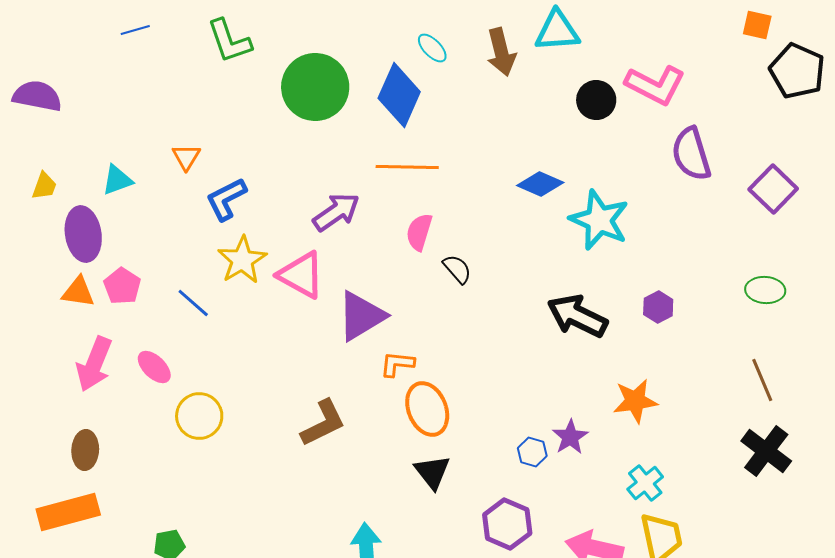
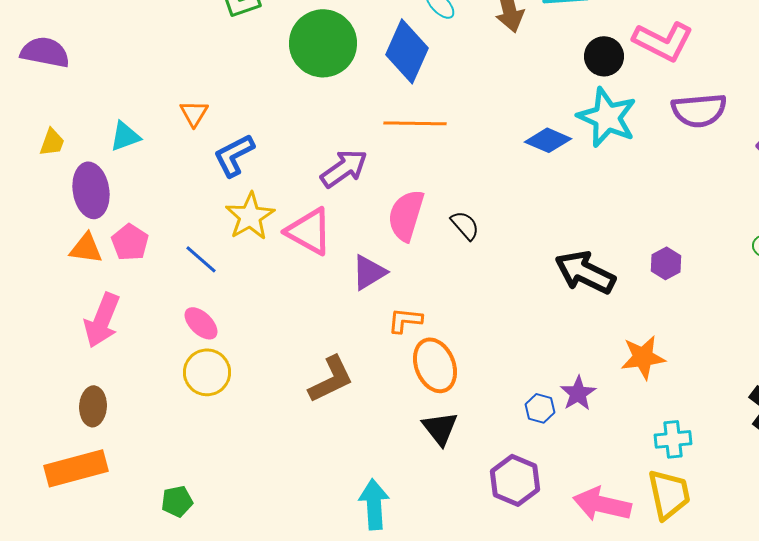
purple semicircle: (691, 154) -> (699, 110), turned -78
cyan star: (599, 220) -> (607, 117), moved
pink semicircle: (419, 232) -> (406, 215), moved, size x1.4
purple triangle: (361, 316) -> (369, 272), size x0.7
pink ellipse: (154, 367) -> (201, 323), moved
cyan cross: (645, 483) -> (673, 439), moved, turned 33

